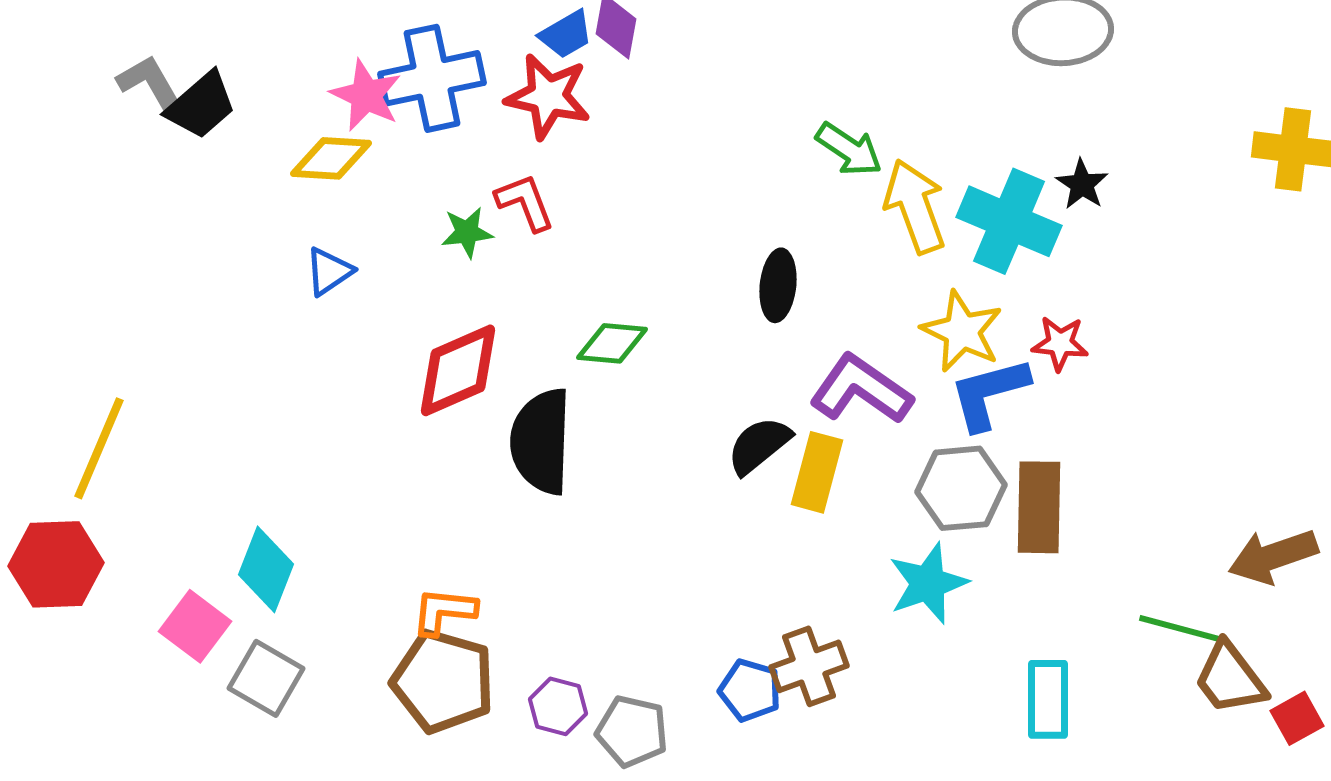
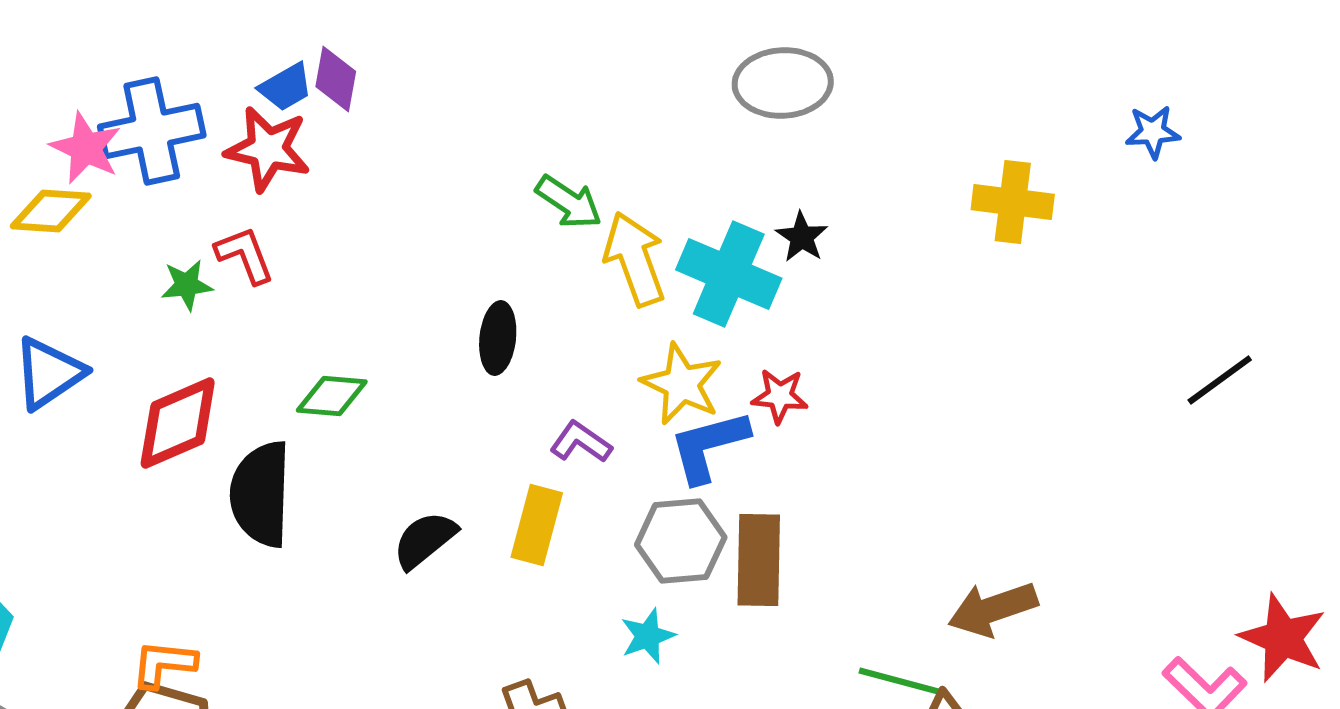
blue triangle: (329, 271) -> (49, 373), moved, size x1.5
purple L-shape: (861, 389) -> (581, 442), size x0.6
black semicircle: (759, 445) -> (425, 540), moved
cyan star: (928, 583) -> (648, 636), size x0.7

